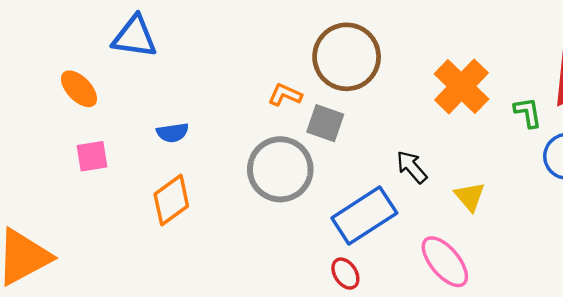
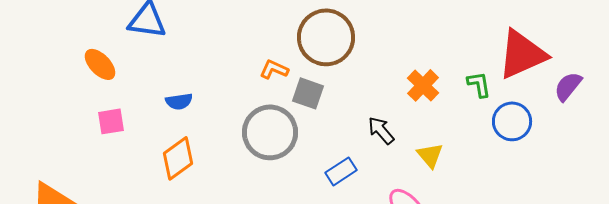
orange cross: (461, 86) -> (423, 85), moved, size x0.7
blue rectangle: (364, 216) -> (341, 171), size x0.6

